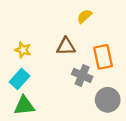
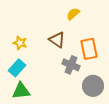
brown triangle: (66, 46) -> (57, 40), turned 36

